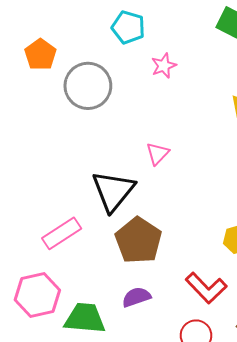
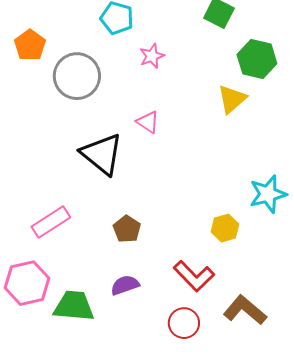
pink triangle: (158, 154) -> (148, 122), moved, turned -40
black triangle: (113, 191) -> (102, 154), moved, turned -30
brown pentagon: (138, 240) -> (127, 229), size x0.6

